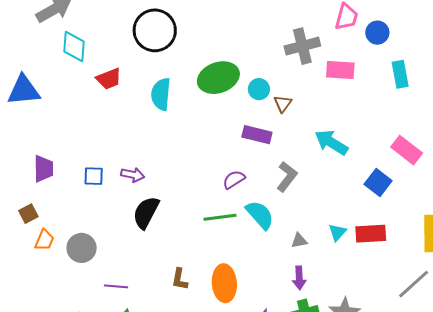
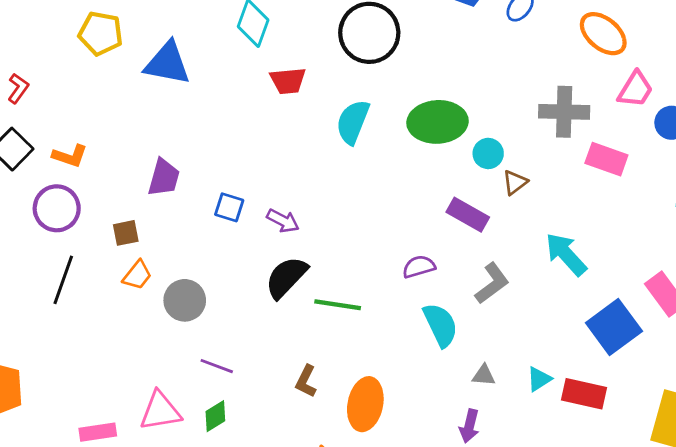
blue square: (378, 182) -> (614, 327), size x1.4
green line: (220, 217) -> (338, 305), moved

